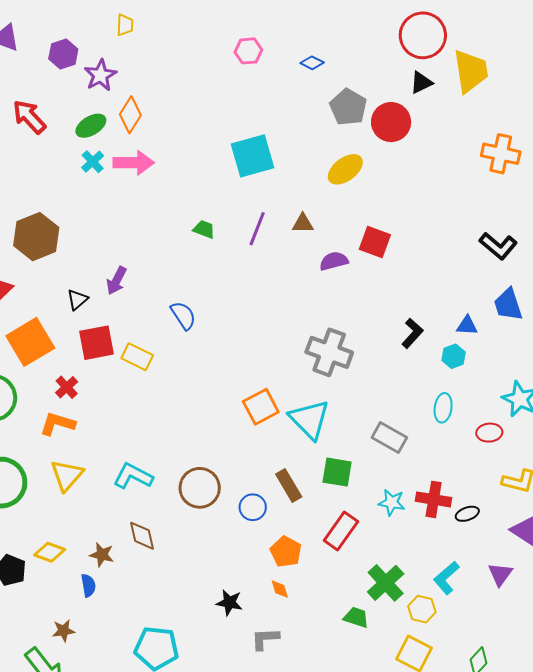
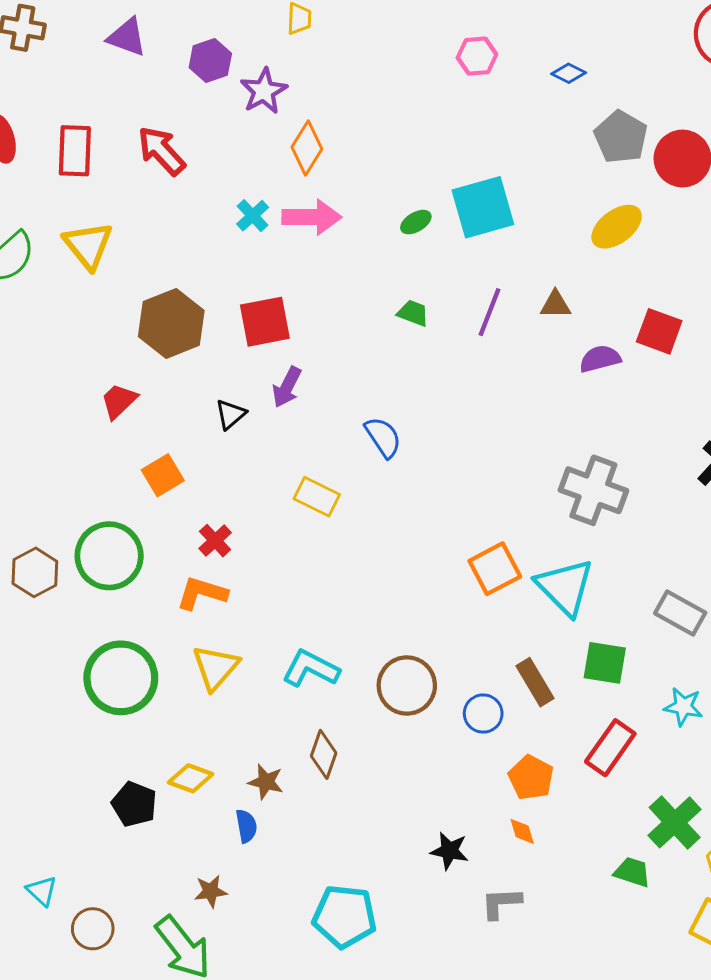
green ellipse: (91, 126) -> (416, 222), moved, size x0.7
orange square: (30, 342) -> (163, 475), size x0.6
red square: (96, 343) -> (265, 322), moved
brown diamond: (142, 536) -> (324, 754), turned 32

